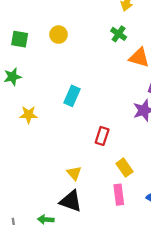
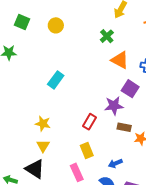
yellow star: (29, 115) -> (43, 124), moved
red rectangle: (102, 136) -> (90, 122), moved
pink rectangle: (119, 195) -> (77, 172), turned -30

